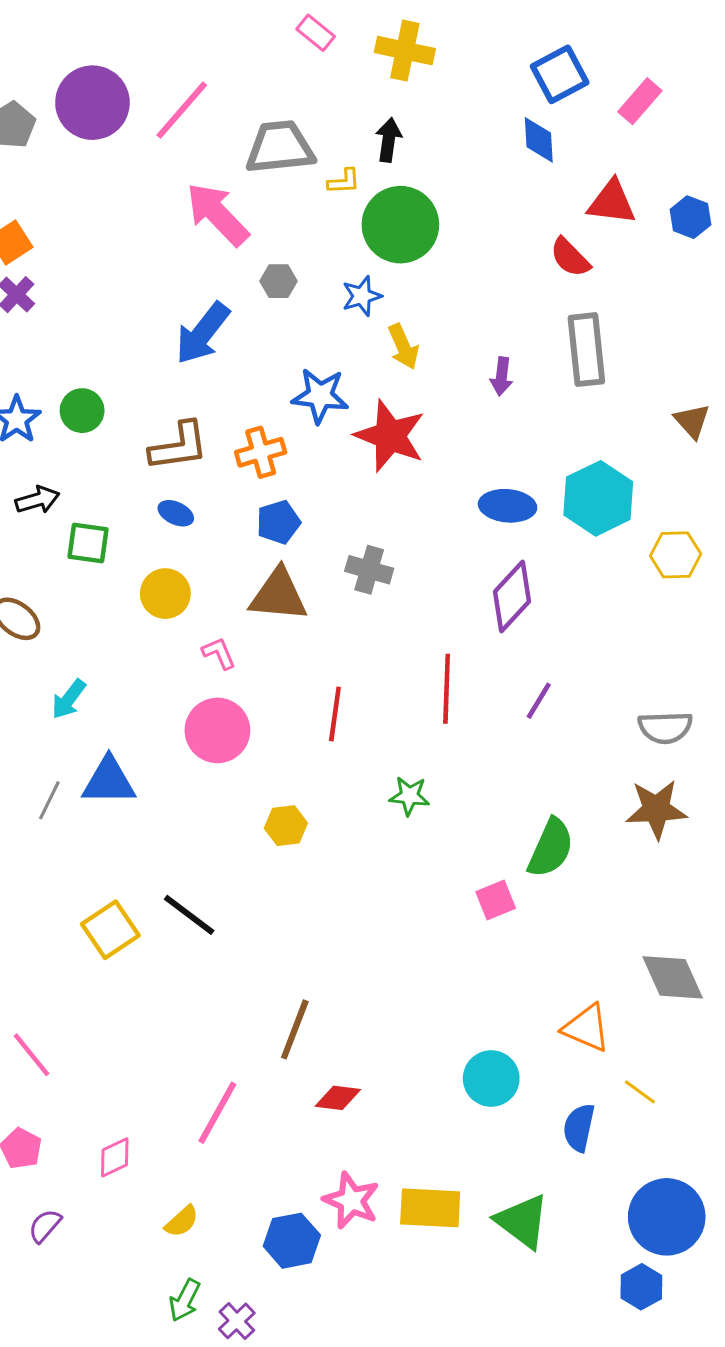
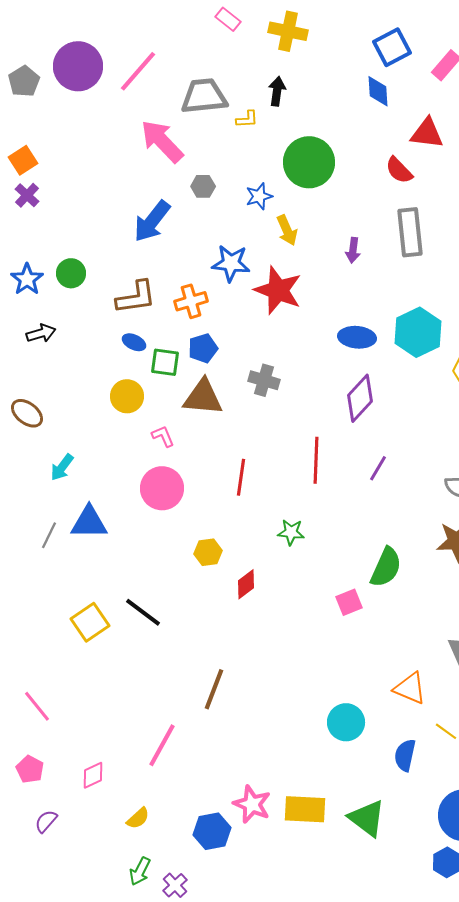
green circle: (400, 225) -> (309, 162), moved
green square: (88, 543) -> (165, 362), moved
red diamond: (338, 1098) -> (246, 584), moved, turned -44

